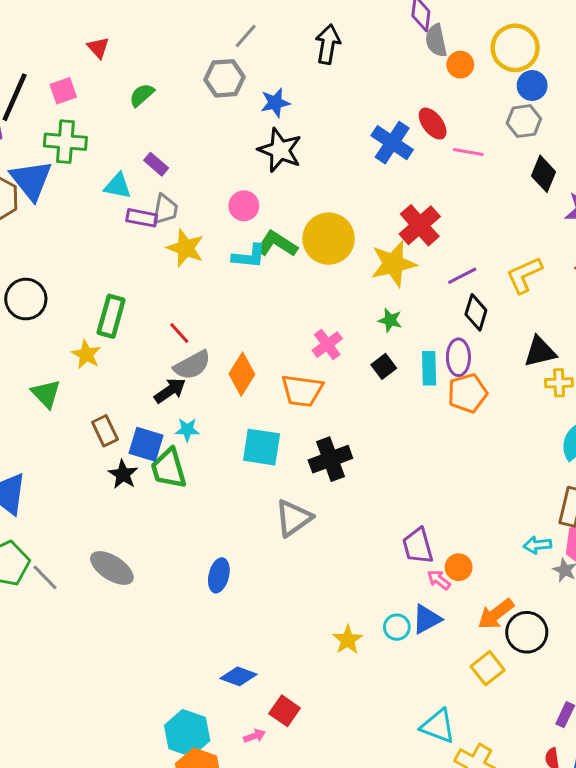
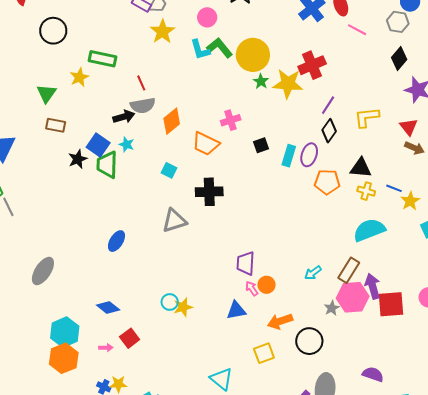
cyan L-shape: (249, 256) -> (200, 50), turned 50
purple line: (462, 276) -> (328, 105), turned -48
green rectangle: (111, 316) -> (103, 59), turned 68
green star: (390, 320) -> (261, 81), moved
orange pentagon: (467, 393) -> (327, 182), moved
brown rectangle: (105, 431) -> (56, 125), moved, turned -72
cyan square: (262, 447) -> (169, 170), size x0.6
cyan arrow: (537, 545) -> (313, 273), moved, turned -48
gray ellipse: (112, 568) -> (43, 271), moved, turned 72
cyan circle: (397, 627) -> (170, 302), moved
black circle: (527, 632) -> (309, 341), moved

